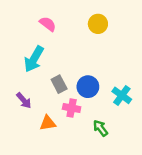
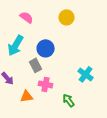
blue circle: (88, 87) -> (46, 48), moved

